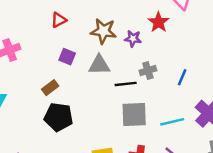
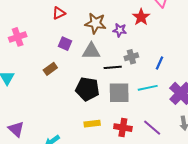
black pentagon: (59, 117) -> (87, 89), moved
cyan line: (172, 122) -> (148, 88), moved

